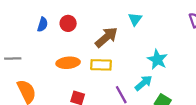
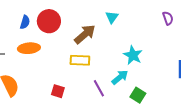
red circle: (68, 23) -> (49, 21), size x1.5
orange ellipse: (68, 63) -> (29, 48), moved

